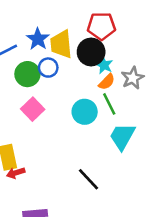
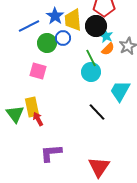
green line: (109, 104) -> (91, 58), moved
pink square: (33, 109) -> (38, 71), moved, turned -30
red arrow: (16, 173) -> (38, 119), turned 80
black line: (88, 179) -> (97, 112), moved

